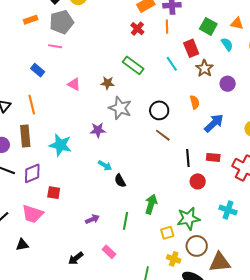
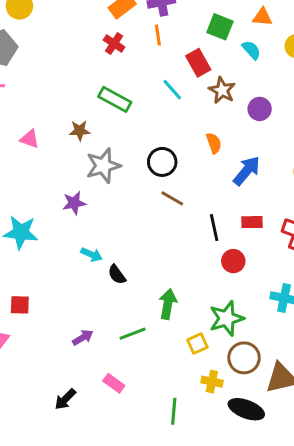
gray star: (120, 108) -> (103, 166), turned -30
green line: (125, 221) -> (133, 334), turned 66

